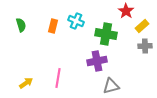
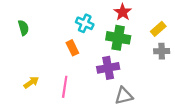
red star: (126, 11) -> (123, 12), moved
orange rectangle: (53, 26) -> (72, 48), moved, turned -40
yellow arrow: (26, 83) -> (31, 82), moved

